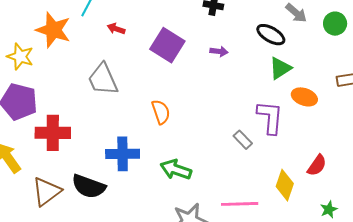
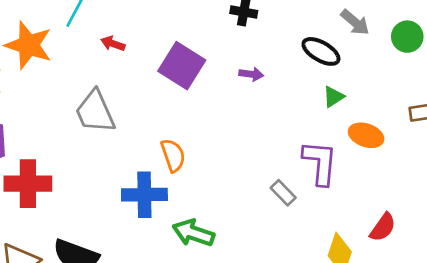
green triangle: (280, 68) -> (334, 97), size x0.7
blue cross: (123, 154) -> (144, 195), moved

